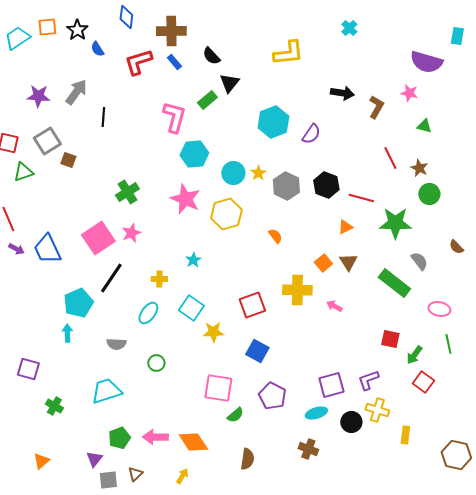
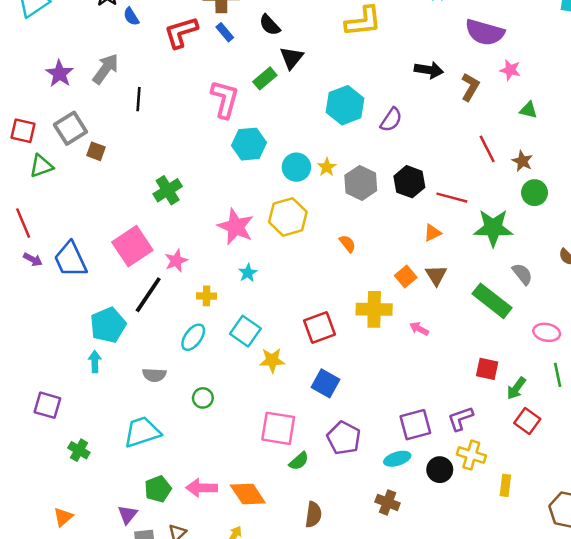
purple semicircle: (426, 62) -> (485, 32), moved
purple star: (38, 96) -> (60, 74), turned 30
pink star: (185, 199) -> (236, 227), moved
pink star: (131, 233) -> (176, 261), moved

